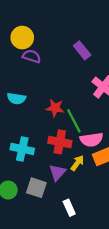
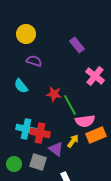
purple semicircle: (32, 56) -> (34, 61), moved
cyan semicircle: (16, 99) -> (21, 86), turned 42
red cross: (60, 142) -> (40, 133), moved
purple triangle: (57, 172) -> (56, 149), turned -35

